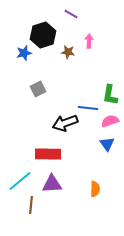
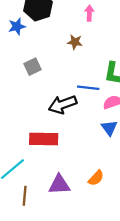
brown star: (68, 52) -> (75, 42), moved
purple triangle: (52, 184) -> (59, 185), moved
orange semicircle: (95, 189) -> (96, 178), turned 42

